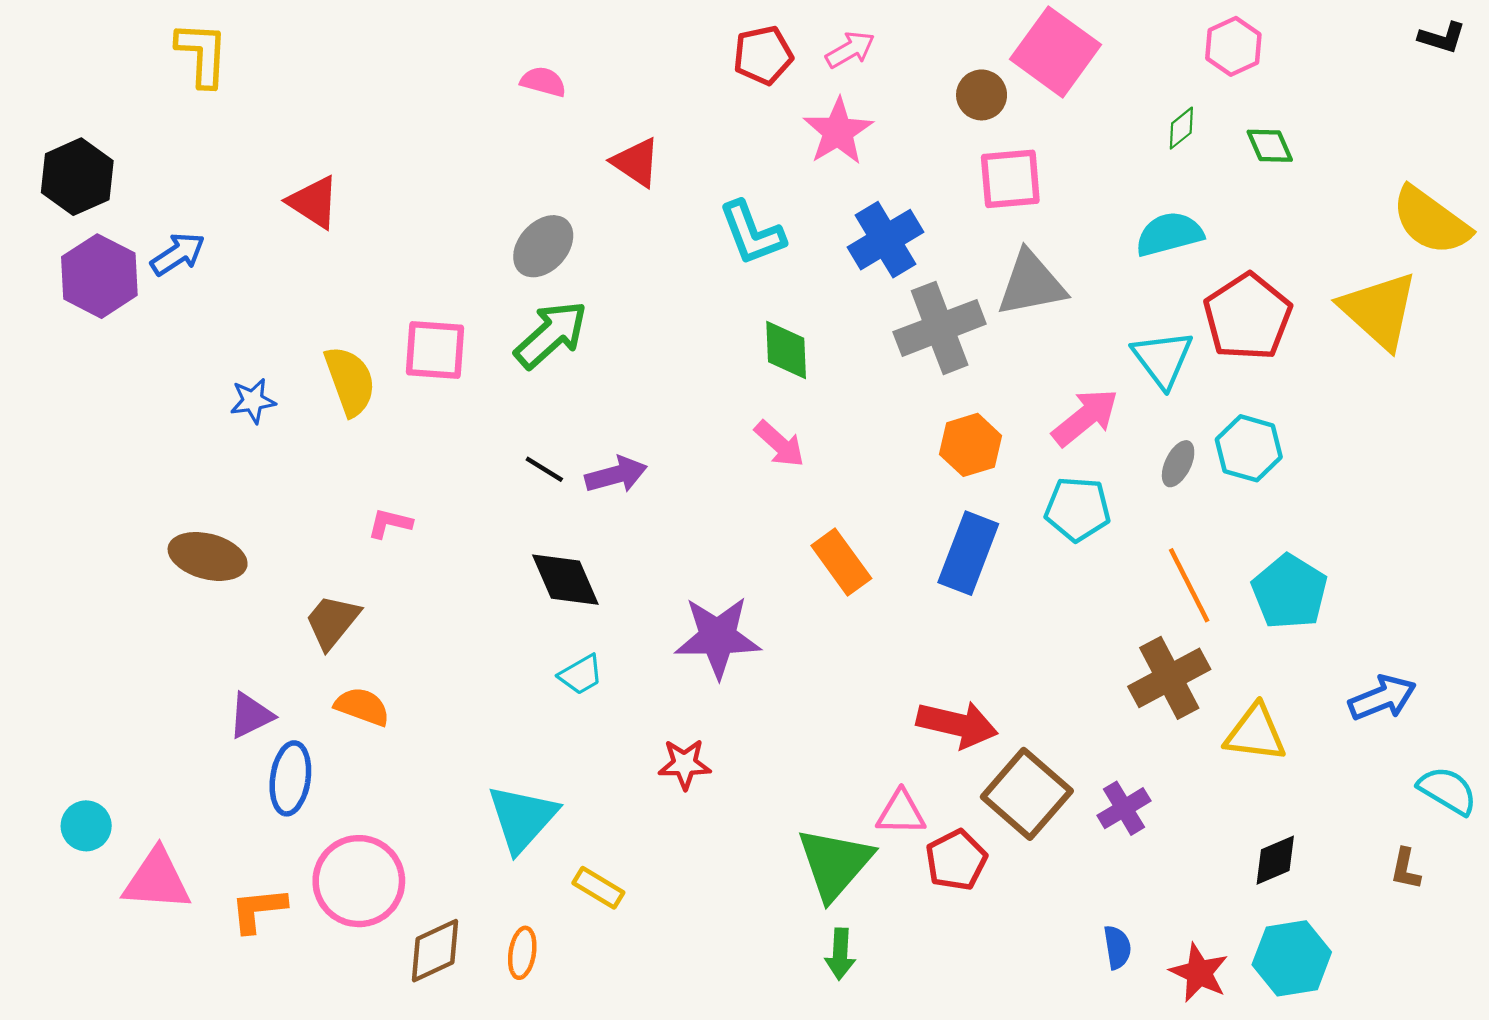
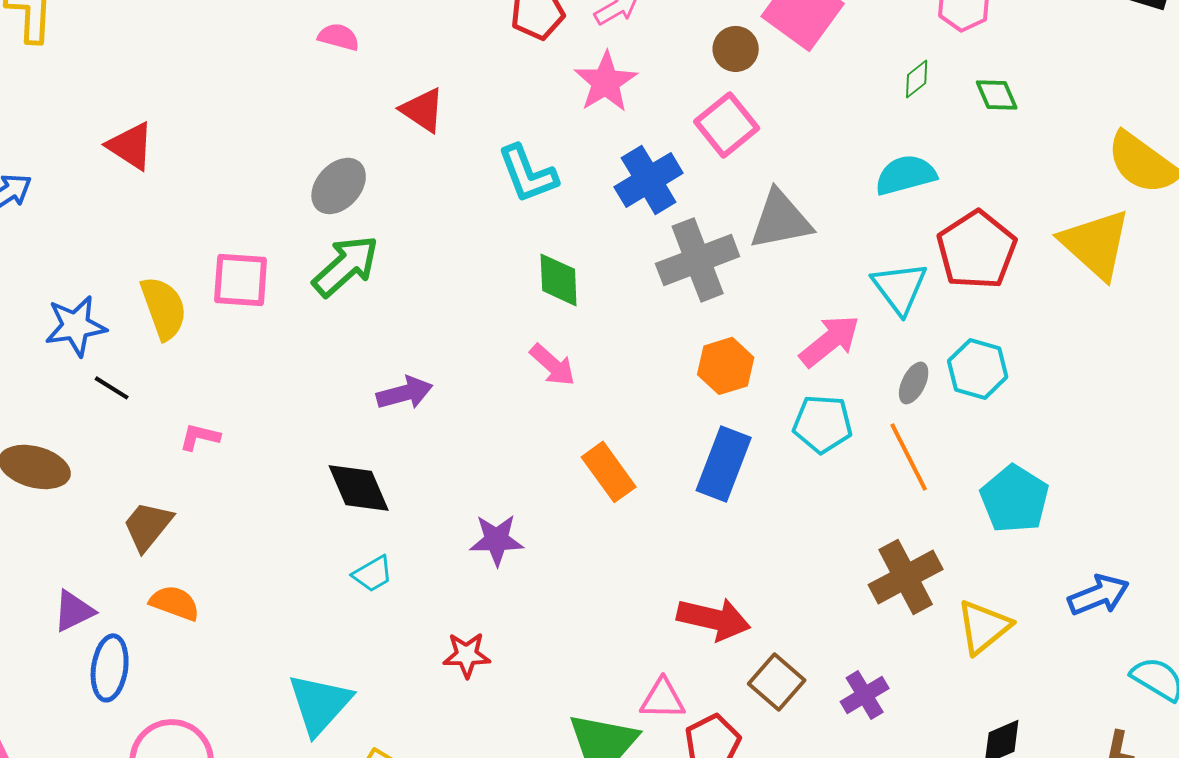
pink square: (1010, 179) -> (727, 125), moved, turned -34
blue star: (253, 401) -> (76, 326), size x1.5
black line: (544, 469) -> (112, 388), moved
orange line: (1189, 585) -> (909, 457), moved
purple star: (718, 637) -> (497, 540), size x0.7
yellow triangle: (1255, 733) -> (984, 627), turned -46
brown square: (1027, 794) -> (777, 682), size x0.7

